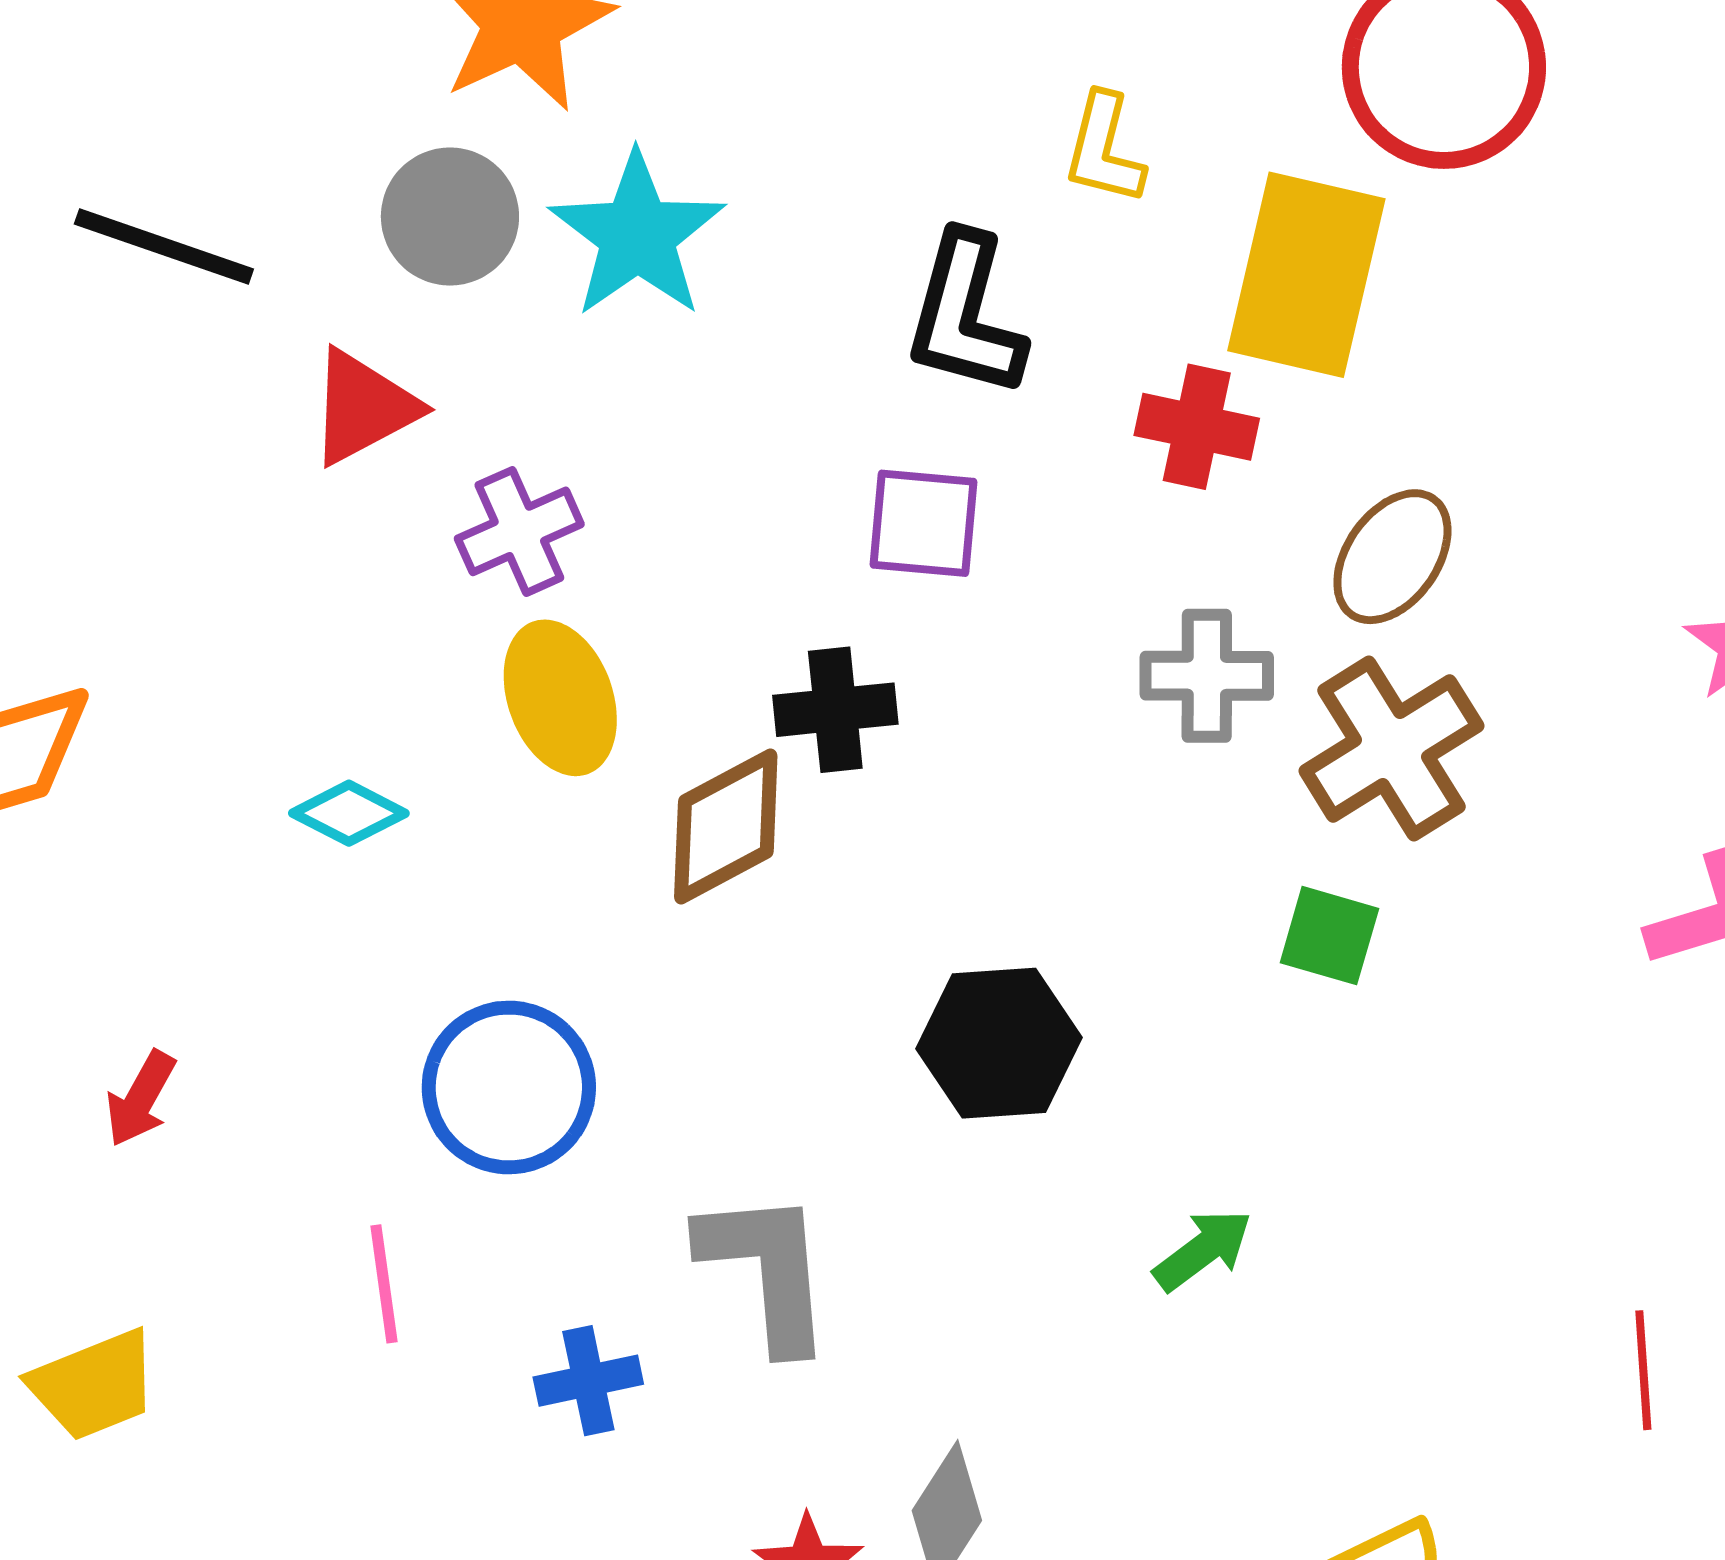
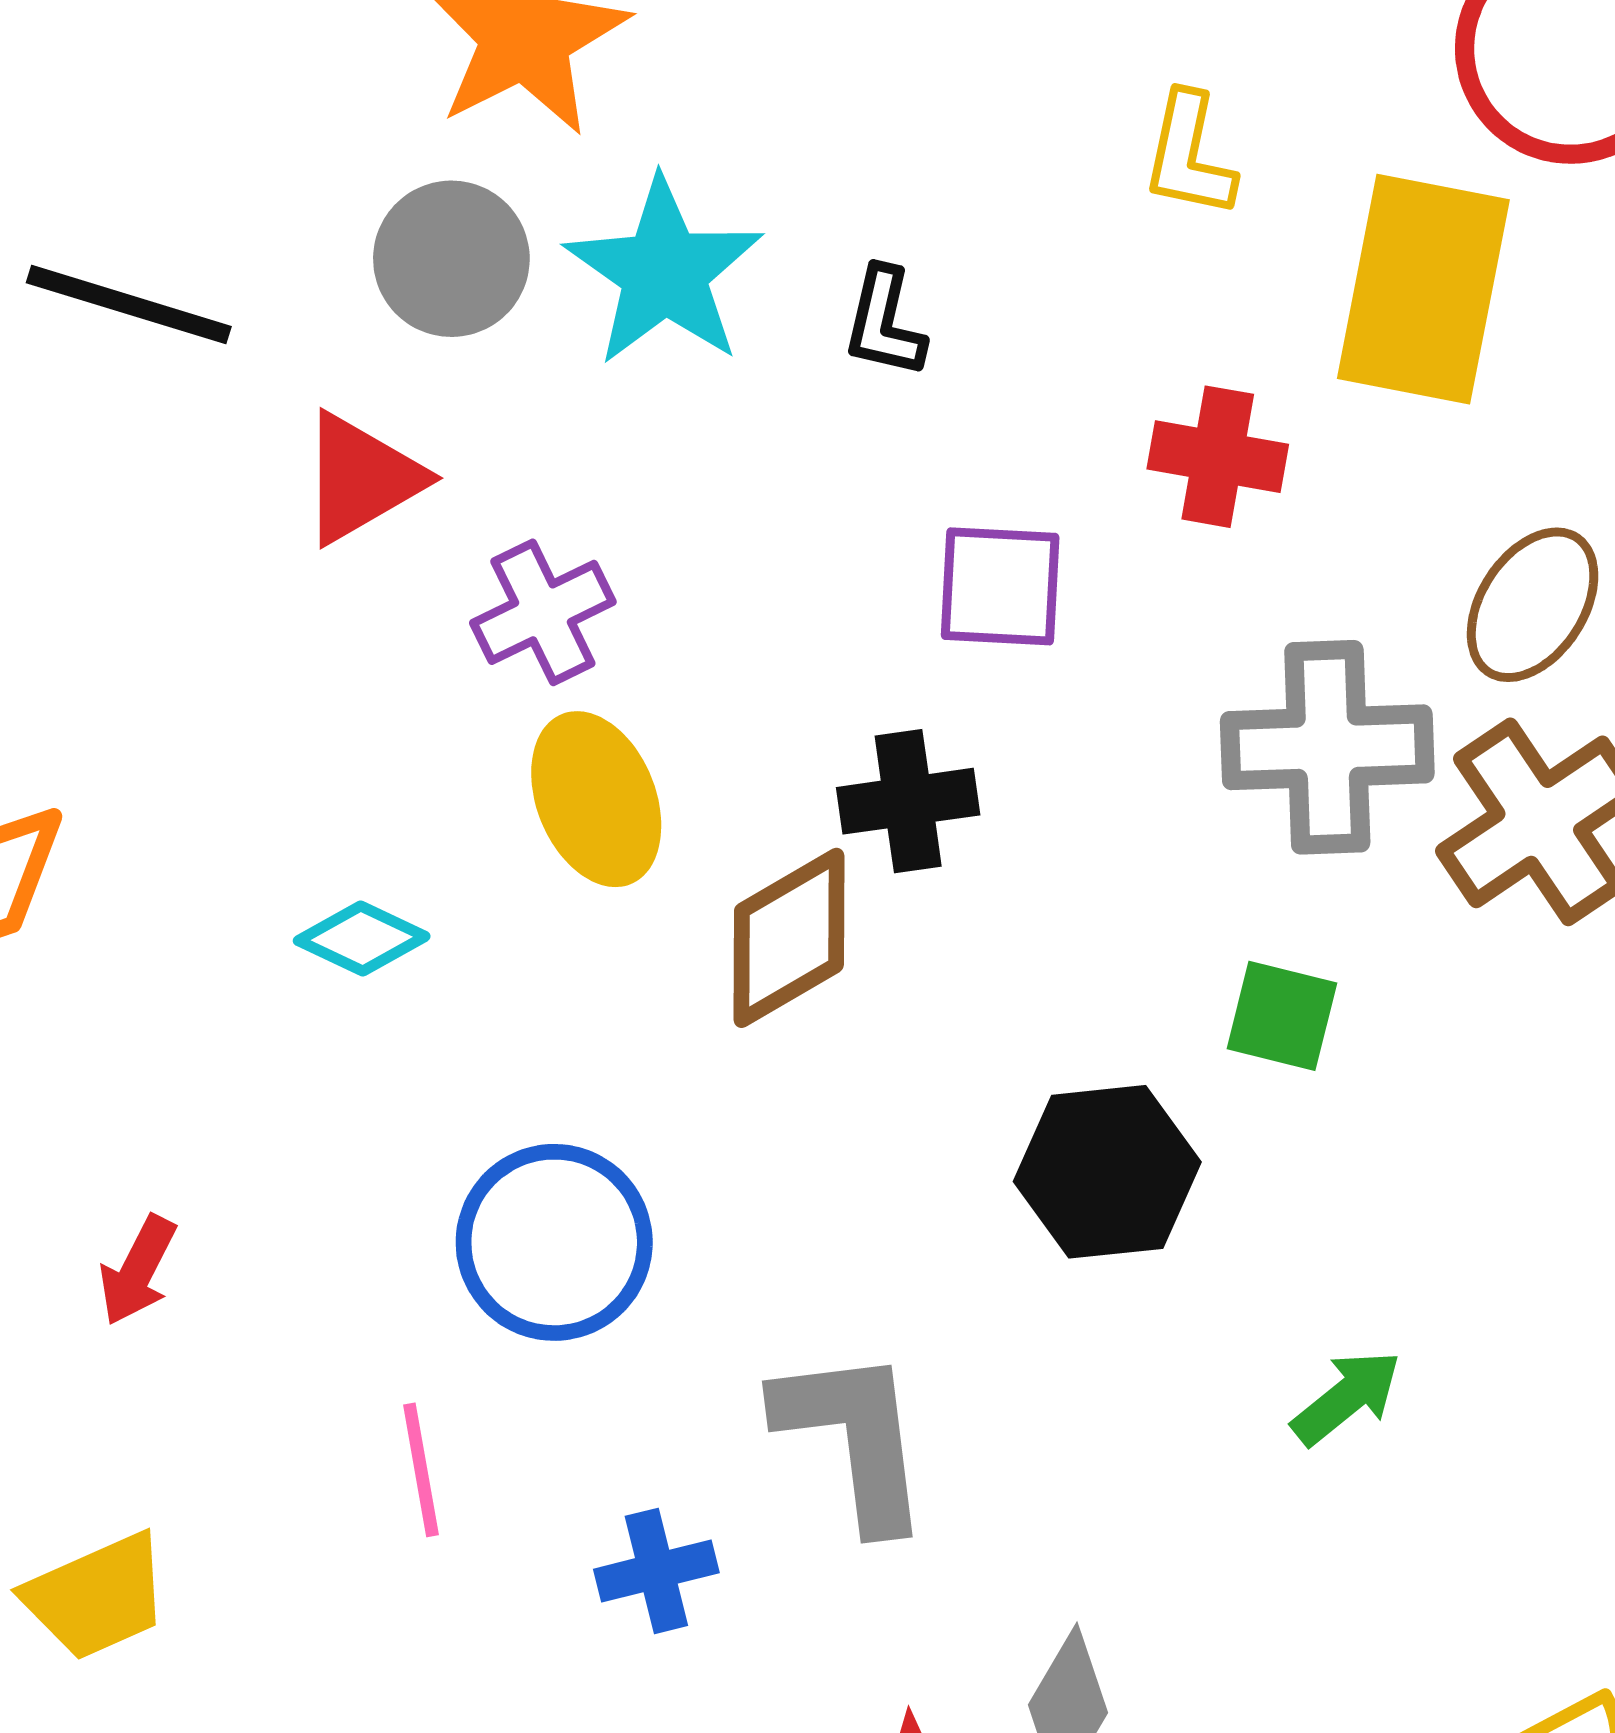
black L-shape: (965, 315) -> (884, 322), moved, size x0.6
red cross: (1197, 427) -> (1218, 457), moved
gray cross: (1207, 676) -> (1327, 747), size x1.4
green square: (1329, 936) -> (1282, 1016), moved

